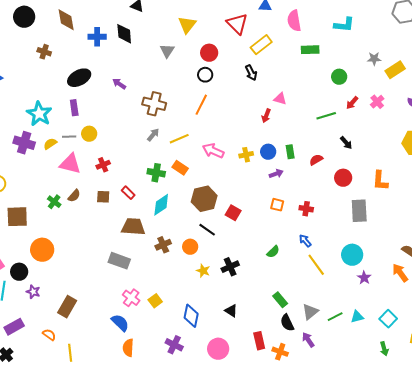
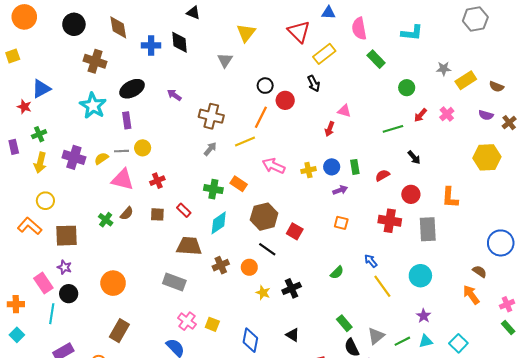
green rectangle: (310, 50) -> (376, 59), turned 48
brown cross: (44, 52) -> (95, 61), size x1.5
red circle: (209, 53) -> (285, 100), moved
cyan star: (39, 114) -> (93, 106), moved
yellow line: (179, 139) -> (245, 142), moved
red cross: (306, 209) -> (390, 221), moved, size x1.5
orange circle: (42, 250) -> (113, 283), moved
purple star: (364, 278) -> (424, 316), moved
purple star: (33, 292) -> (64, 267), moved
yellow square: (155, 301) -> (212, 324), turned -32

